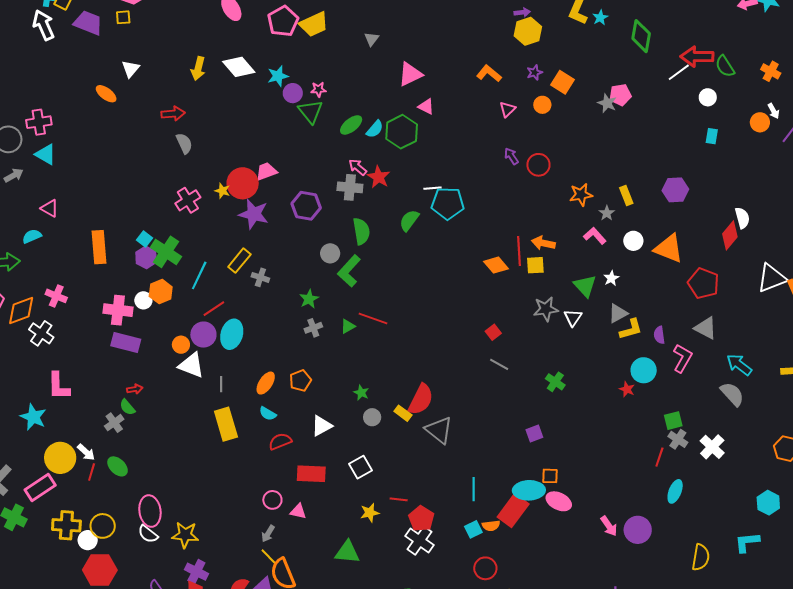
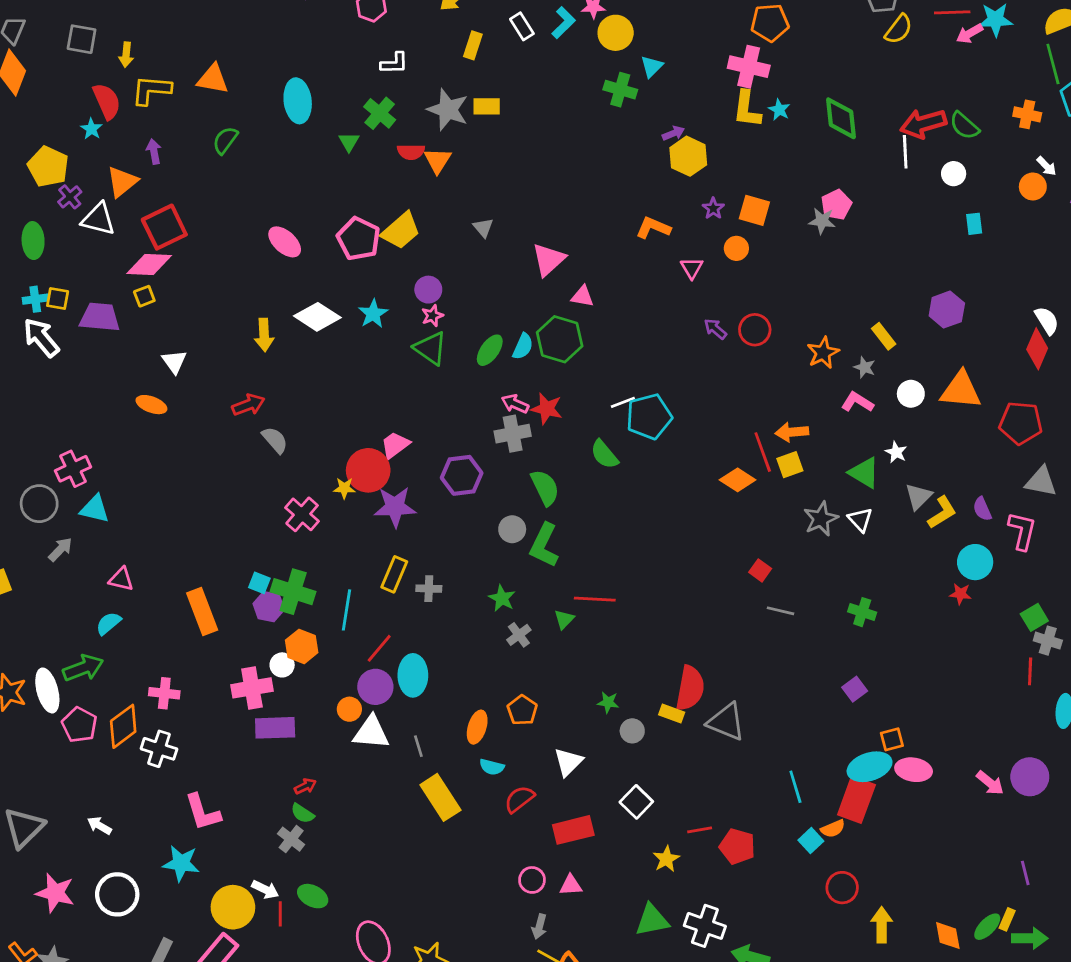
white line: (679, 72) -> (905, 152), turned -40
purple circle: (293, 93) -> (428, 290), moved
green semicircle: (409, 220) -> (604, 454), turned -60
white cross: (419, 540) -> (705, 926), moved

